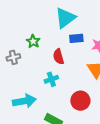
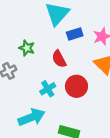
cyan cross: (51, 79) -> (48, 89), moved
red circle: (80, 101) -> (76, 86), moved

